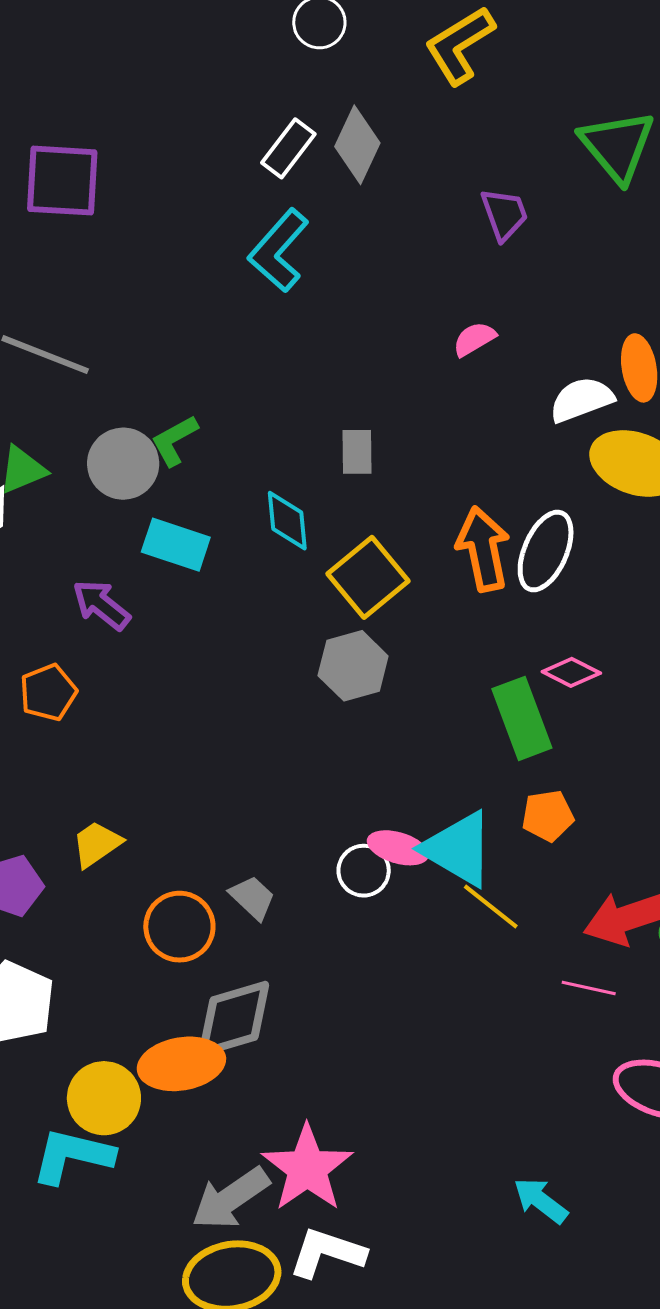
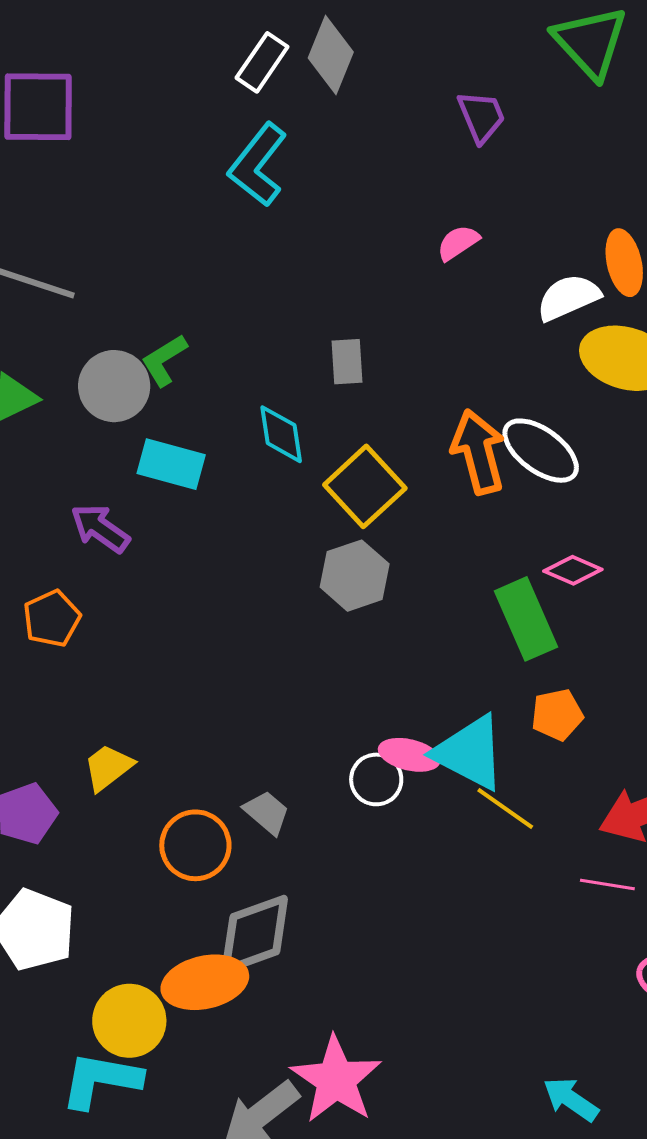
white ellipse: (546, 551) -> (541, 451), turned -74

